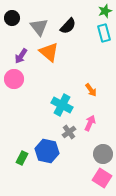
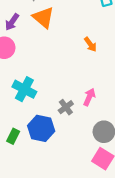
orange arrow: (91, 90) -> (90, 44), moved
cyan cross: (62, 105) -> (24, 89), moved

